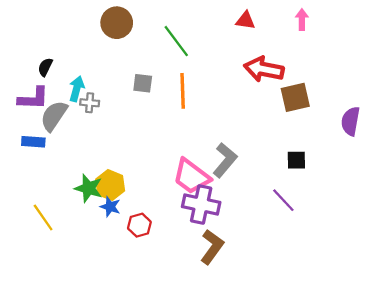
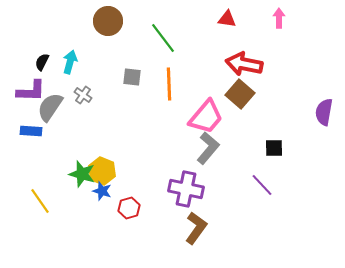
cyan arrow: (77, 89) -> (70, 62), moved
brown square: (295, 97) -> (240, 94), moved, turned -36
gray cross: (90, 103) -> (83, 95), turned 30
pink trapezoid: (191, 176) -> (206, 117), moved, turned -87

